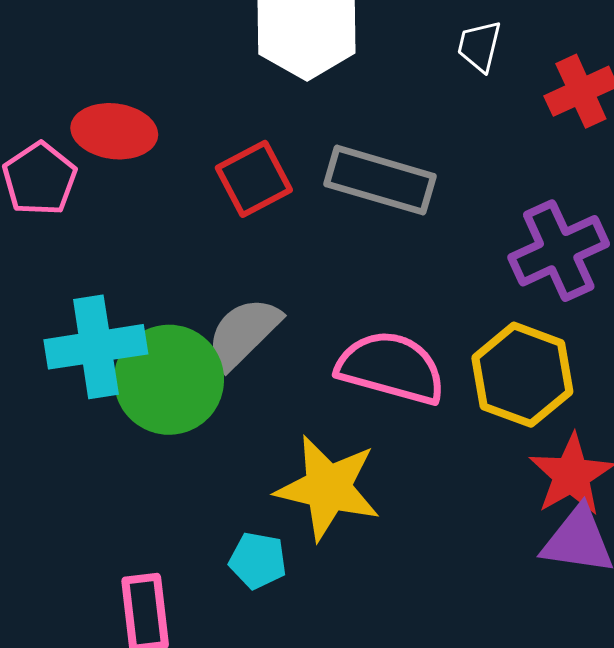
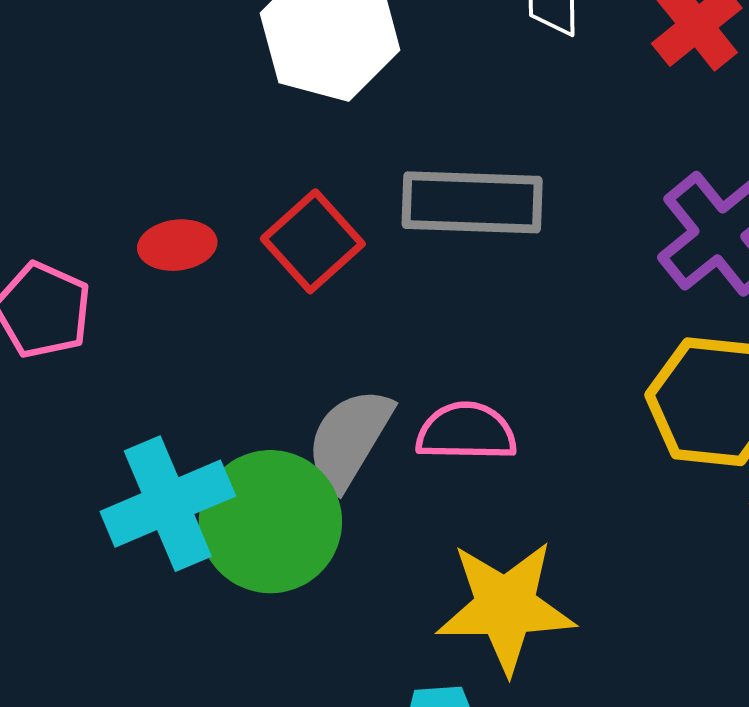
red ellipse: (114, 131) -> (177, 245), moved, size x0.7
pink semicircle: (391, 368) -> (466, 432), moved, size x0.7

